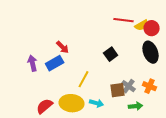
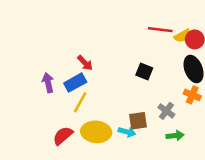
black square: (111, 54) -> (144, 71), turned -32
yellow line: (84, 79) -> (80, 102), moved
orange cross: (150, 86) -> (192, 95), moved
brown square: (118, 90) -> (138, 121), moved

